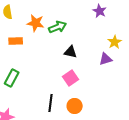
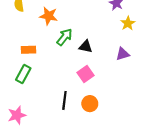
green arrow: (58, 27) -> (64, 37), moved, turned -30
orange rectangle: (16, 41) -> (29, 50), moved
yellow star: (115, 42) -> (128, 23), moved

